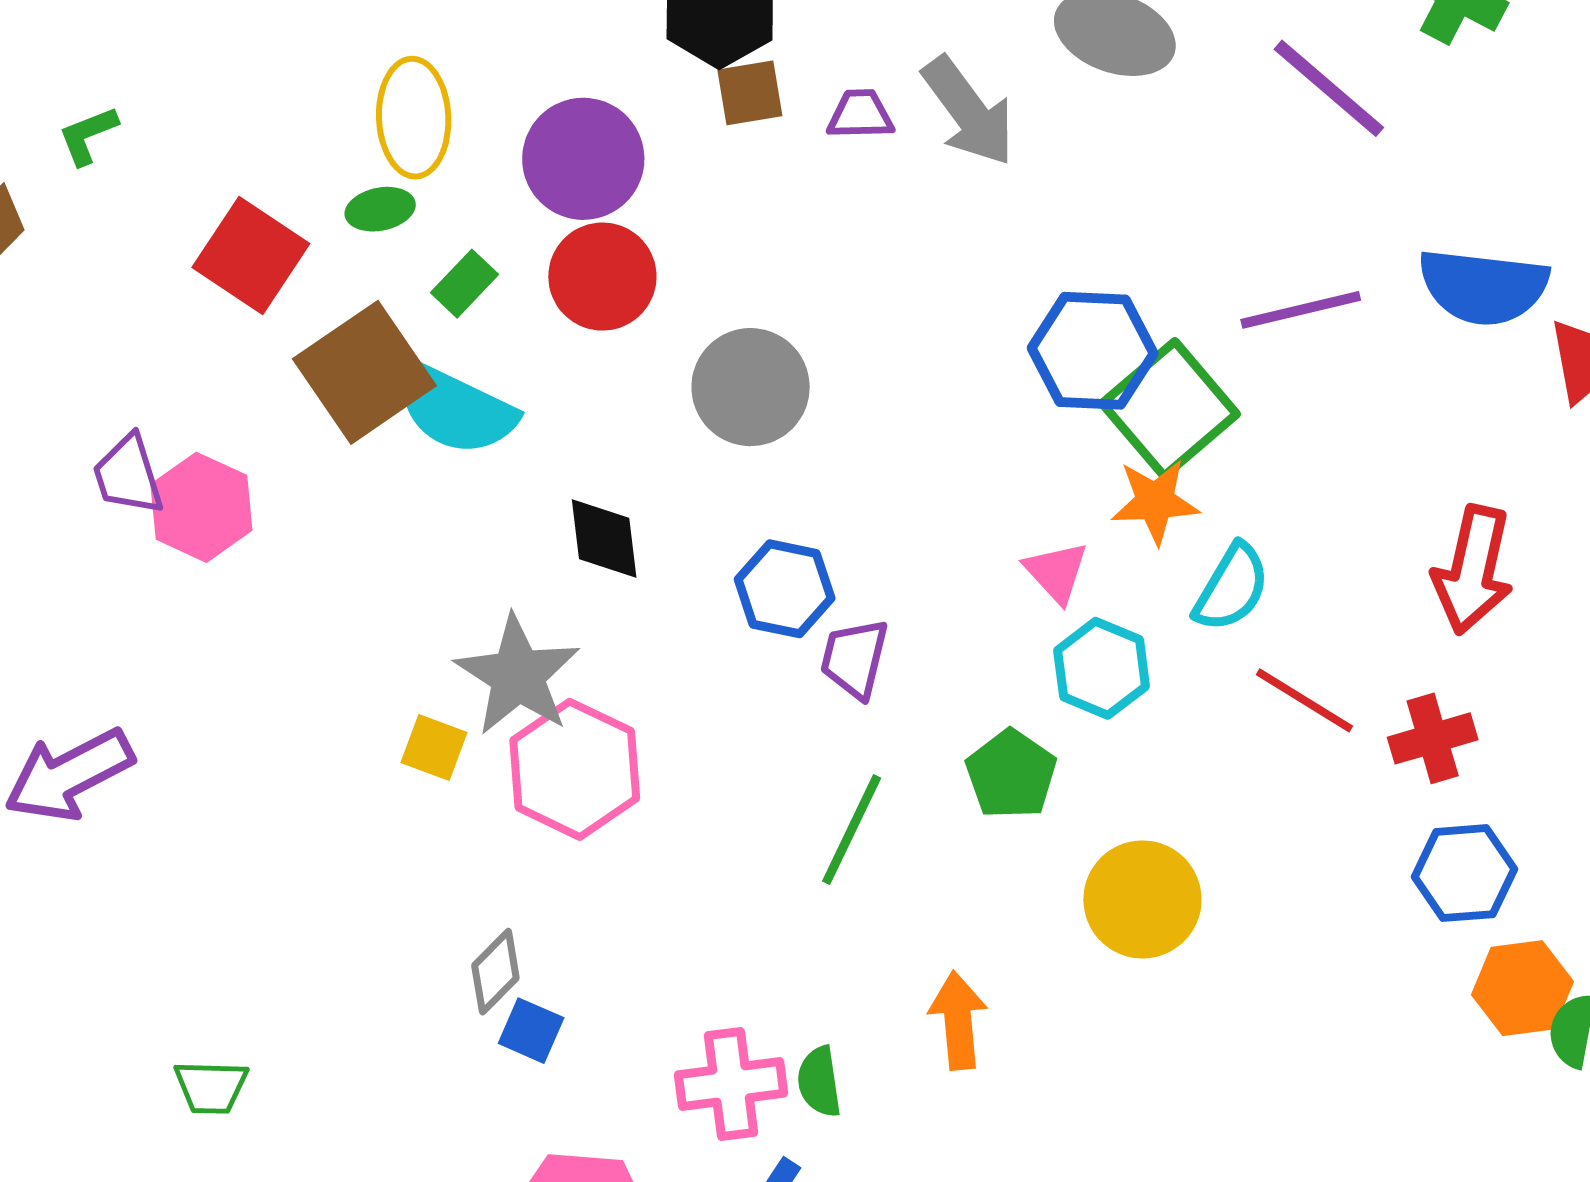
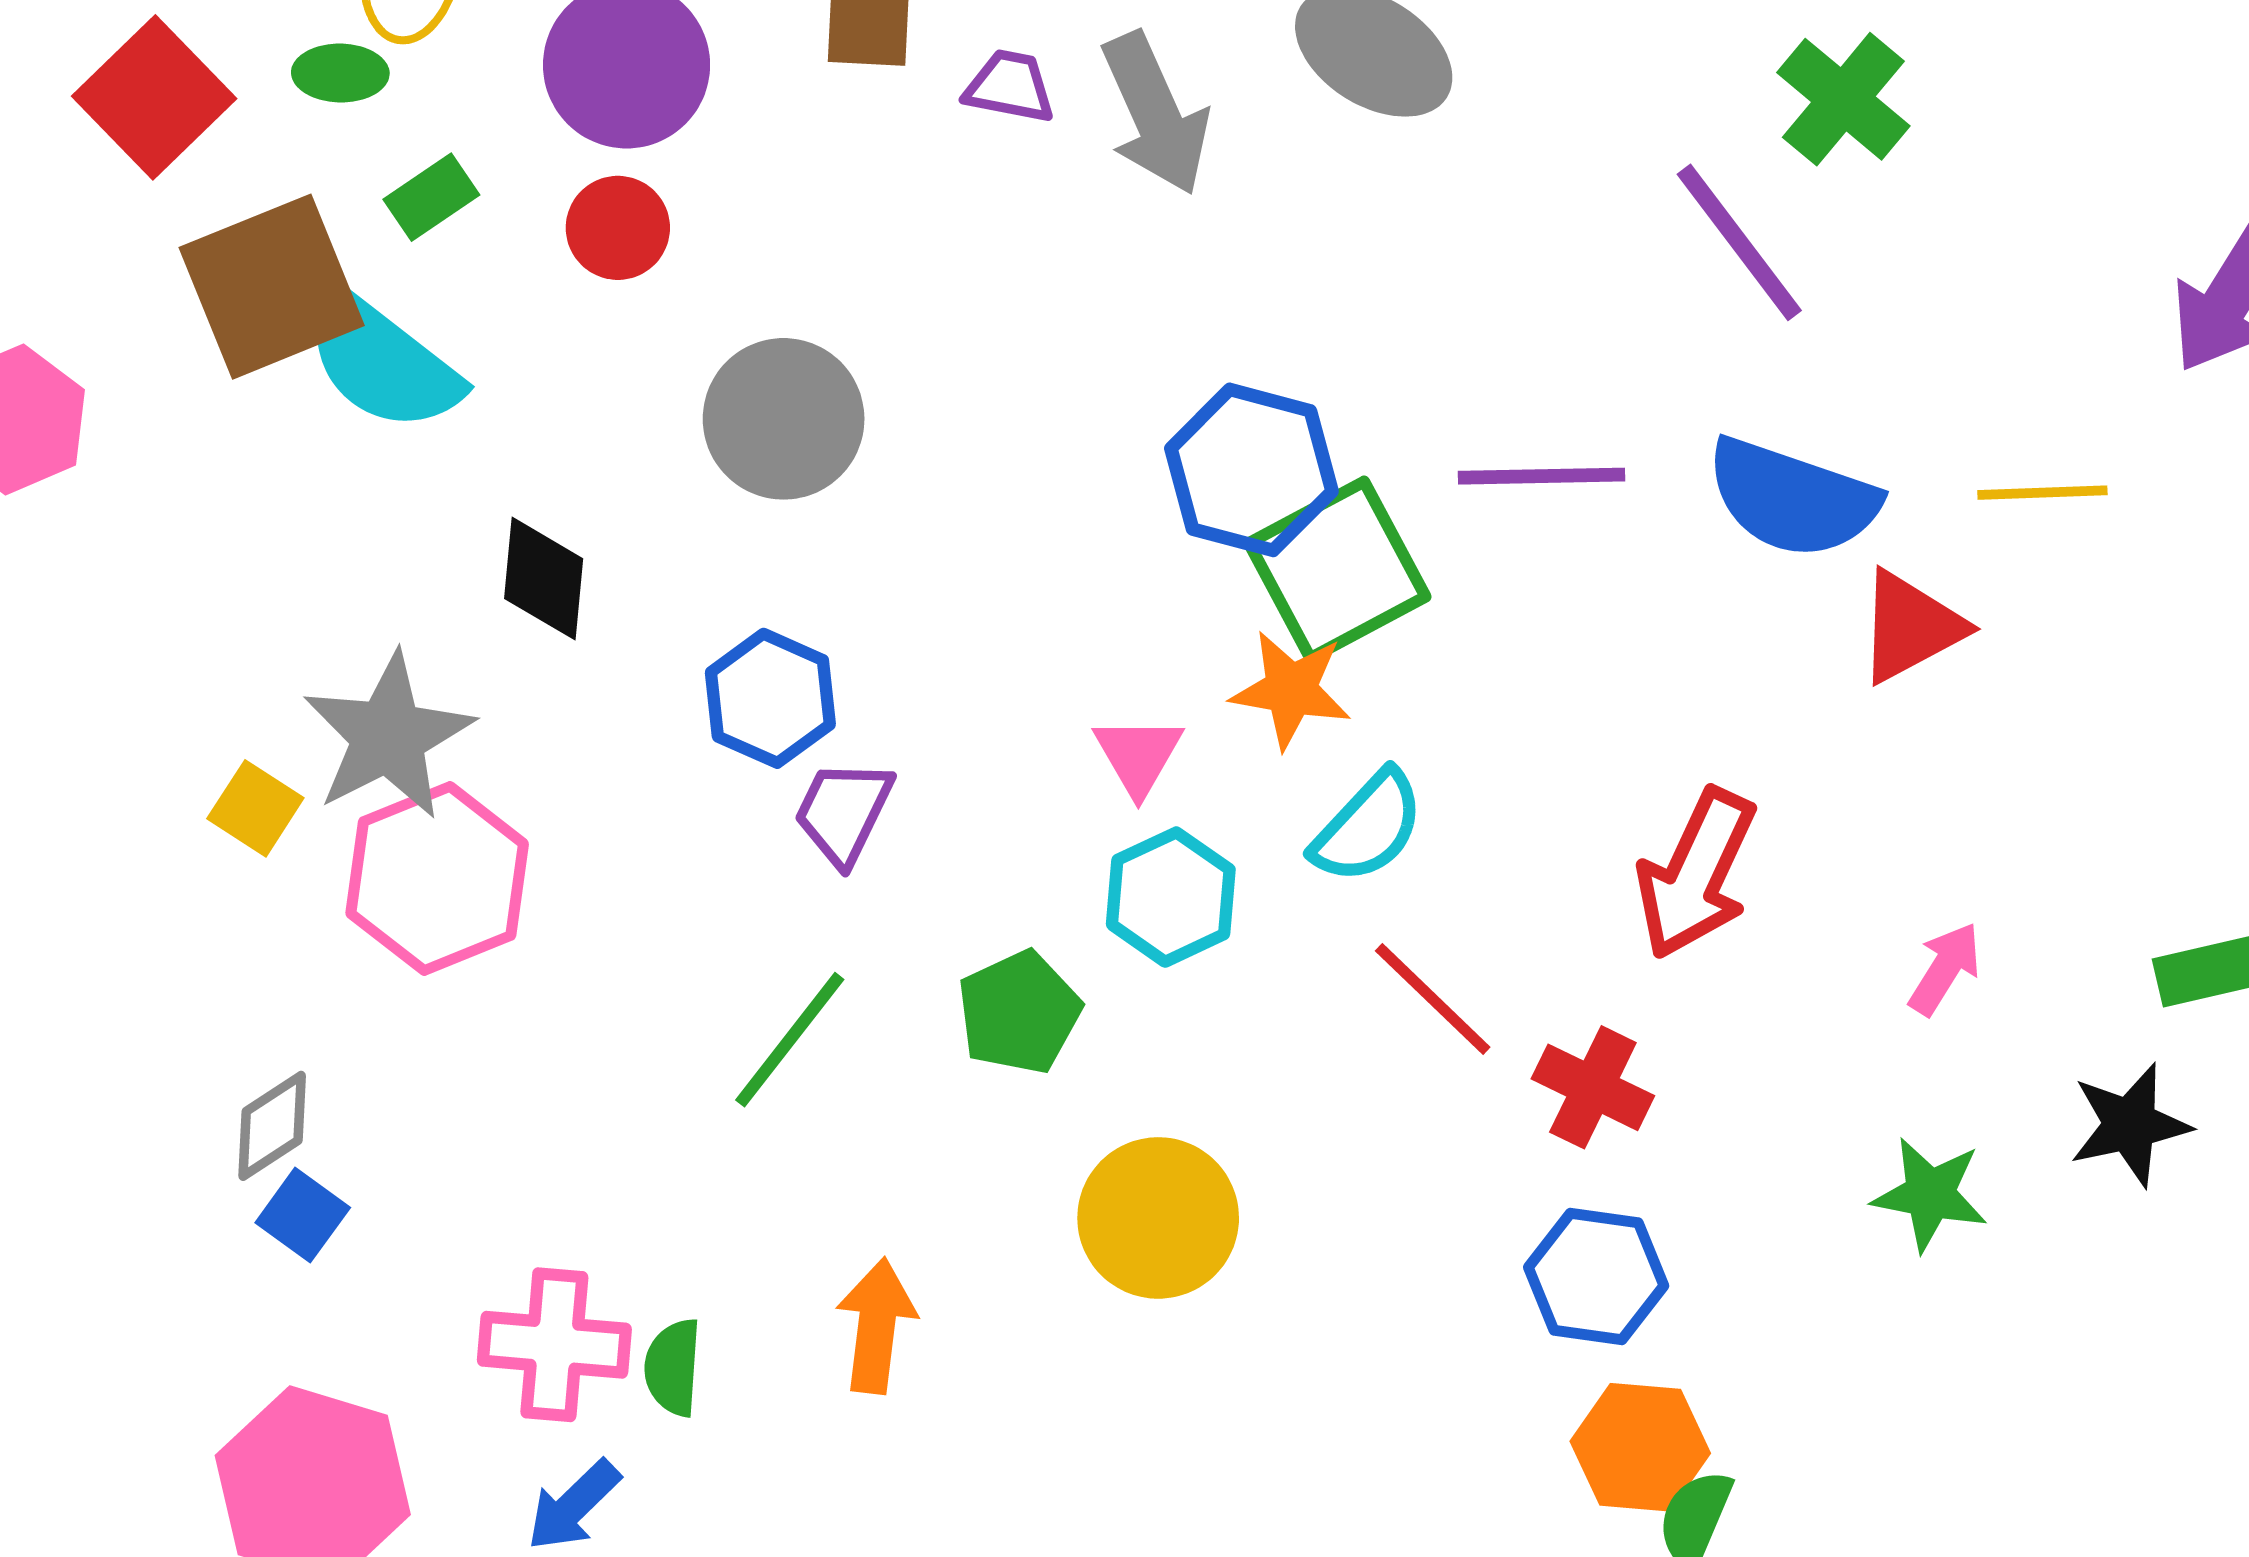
purple line: (1329, 88) -> (1739, 242), moved
red circle: (602, 277) -> (618, 228), size x0.7
red cross: (1433, 738) -> (1593, 1087), turned 30

